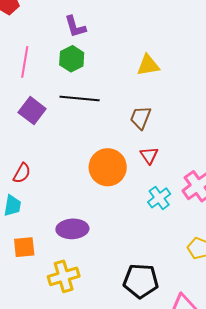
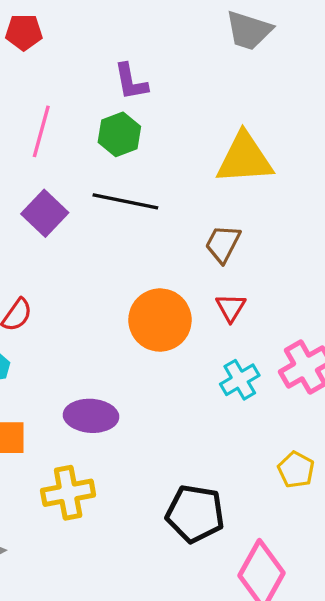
yellow triangle: (148, 65) -> (245, 158), size x1.5

